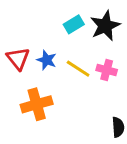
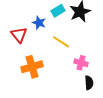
blue star: (47, 60) -> (39, 23), moved
pink cross: (107, 70) -> (81, 63), moved

